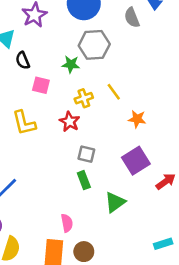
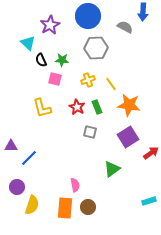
gray semicircle: (132, 18) -> (125, 27), turned 140
green star: (71, 64) -> (62, 60), moved
yellow cross: (84, 98) -> (88, 80), moved
orange star: (137, 119) -> (129, 105), size x1.6
green rectangle: (84, 180) -> (97, 107), moved

